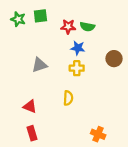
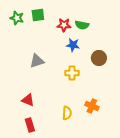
brown circle: (114, 59) -> (99, 58), moved
yellow cross: (77, 68) -> (72, 73), moved
yellow semicircle: (68, 98) -> (67, 113), moved
orange cross: (98, 134) -> (92, 106), moved

